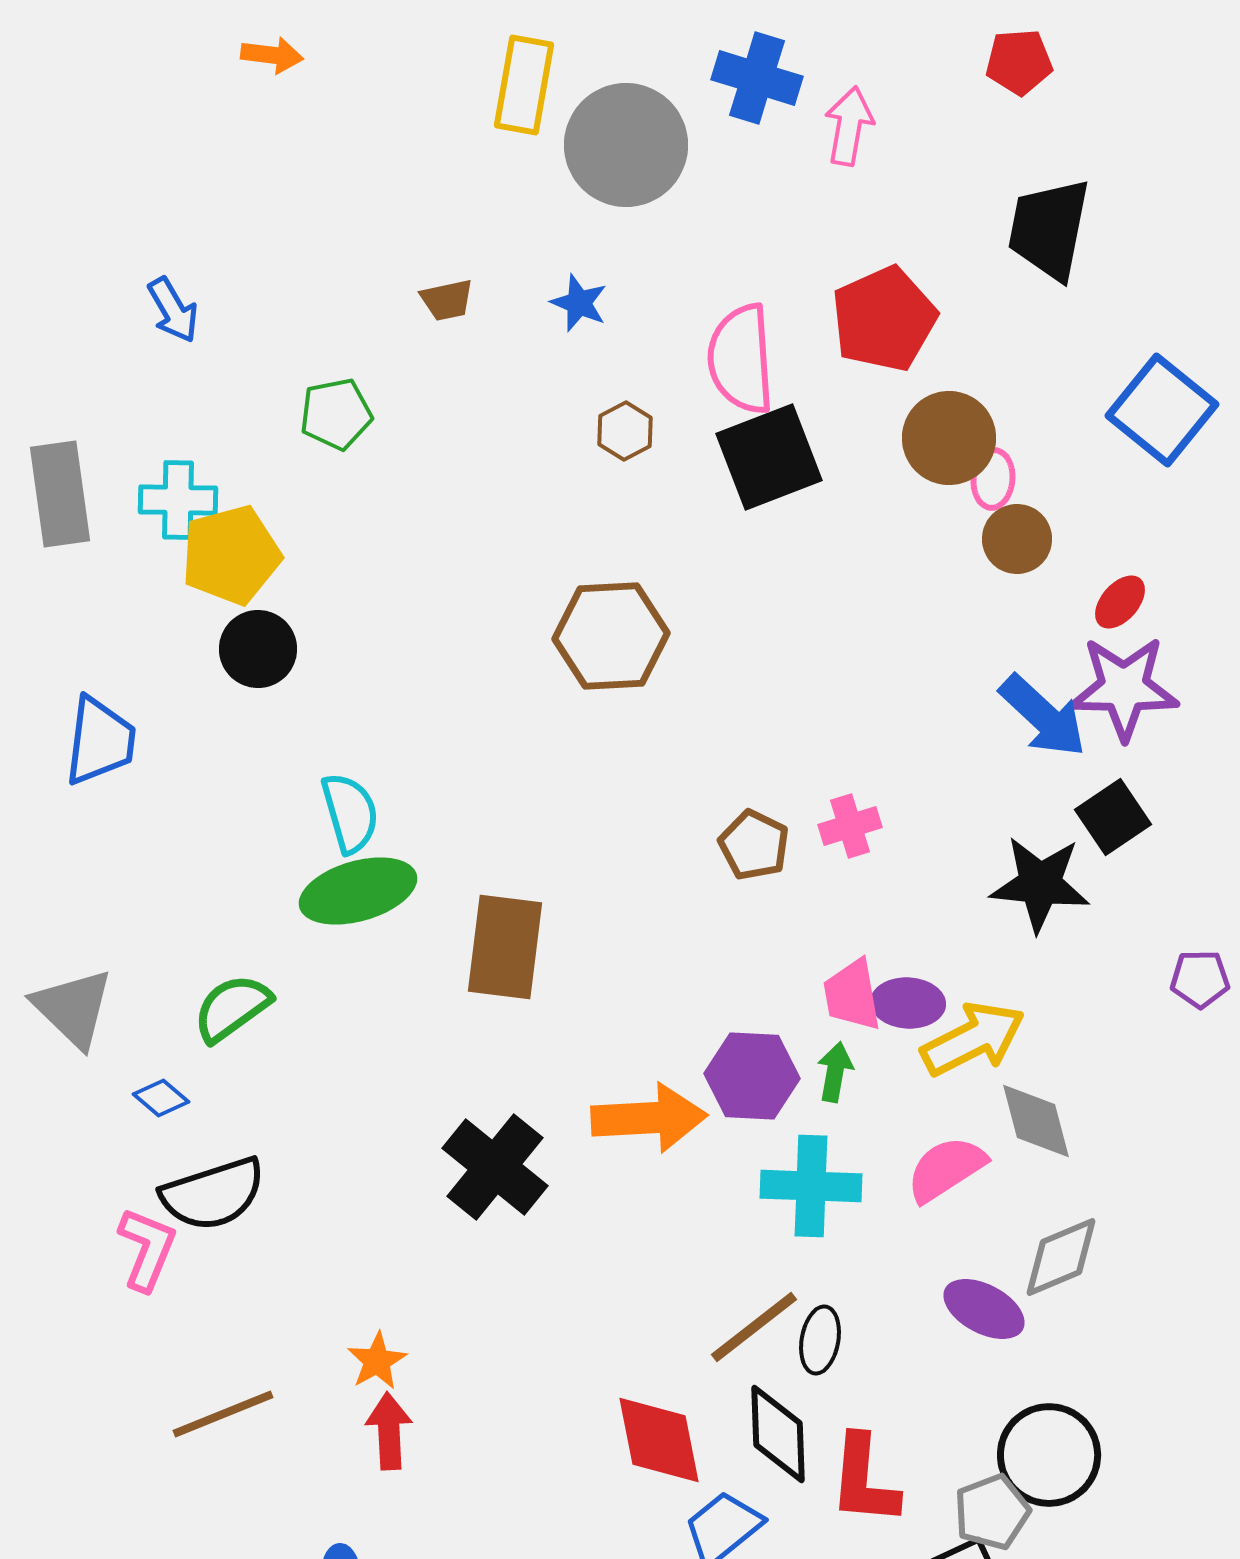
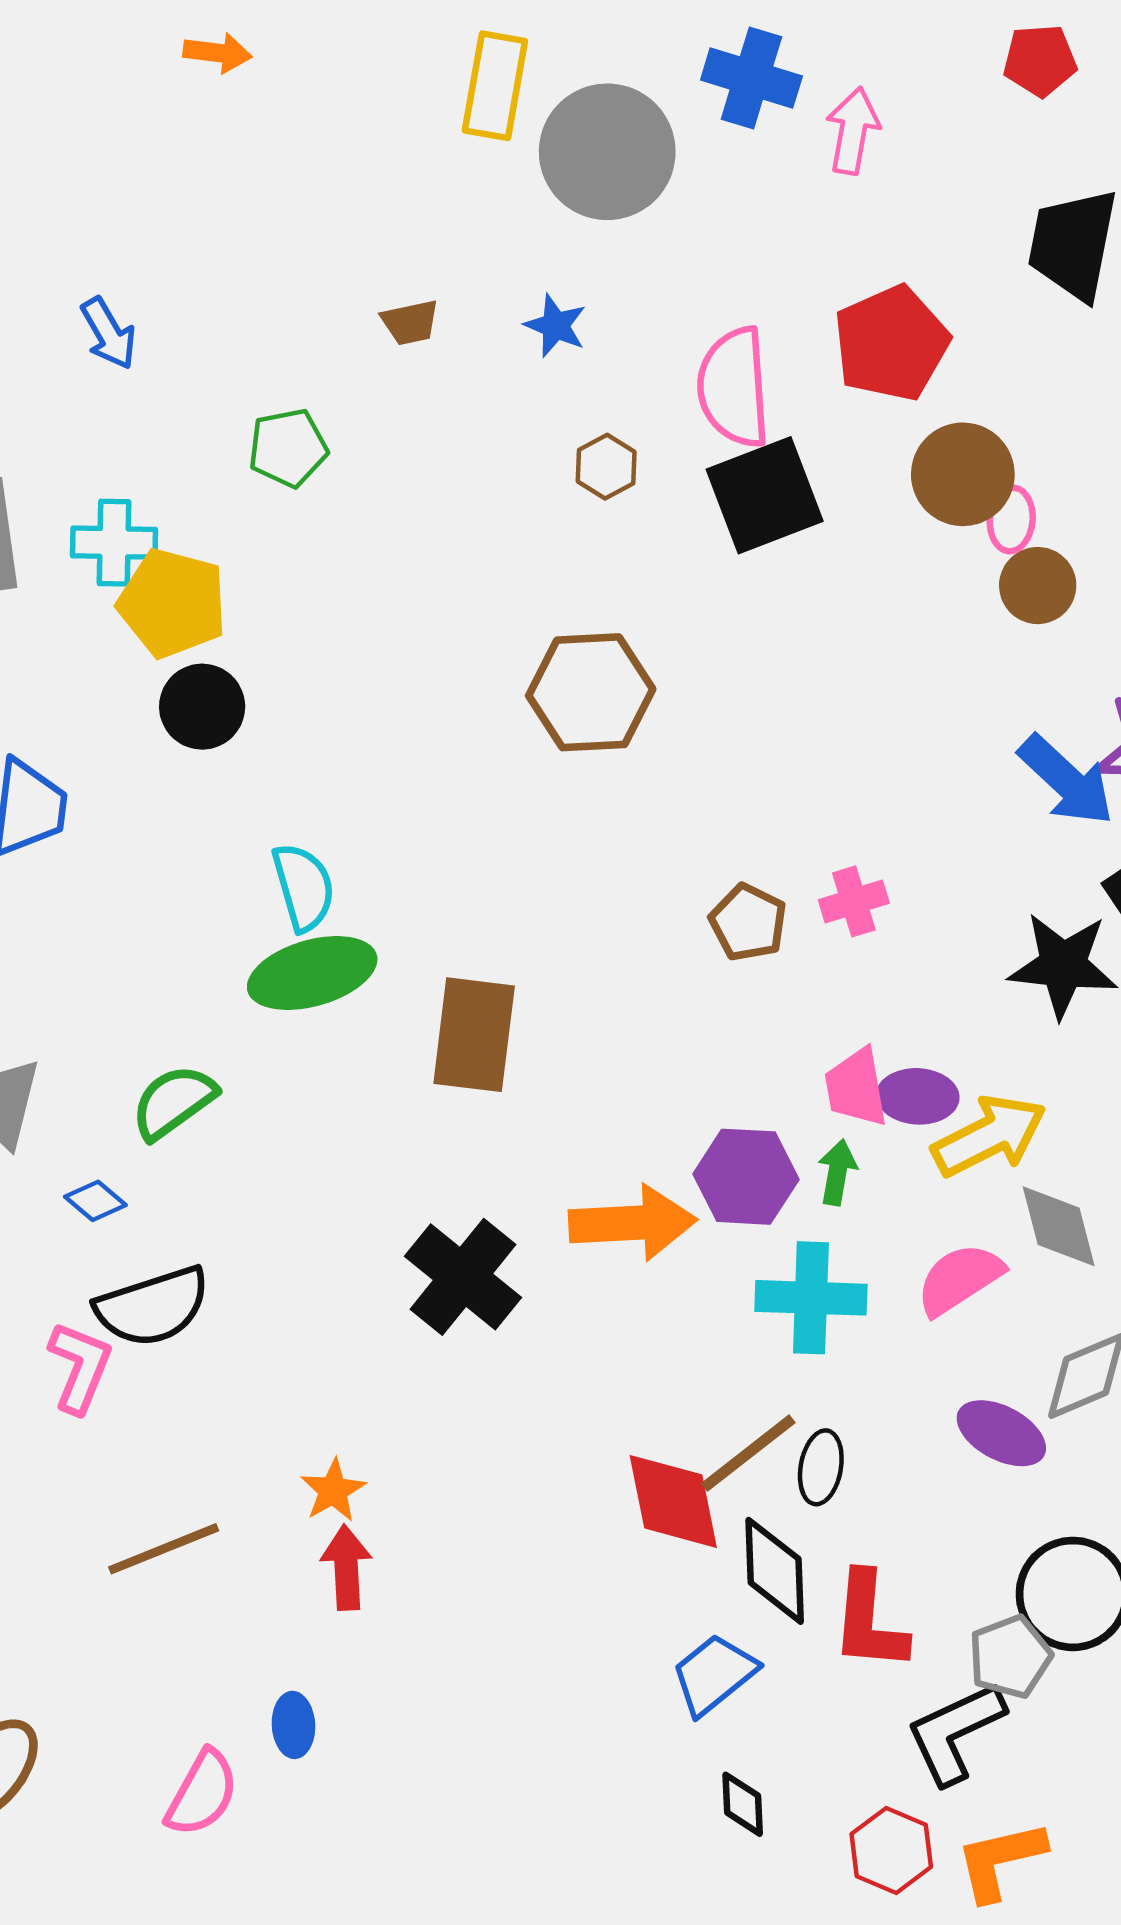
yellow pentagon: (231, 555) -> (172, 603), turned 30
red diamond: (659, 1440) -> (673, 1501), moved

